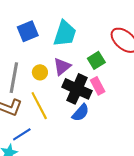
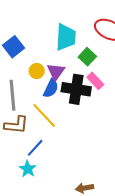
cyan trapezoid: (65, 34) -> (66, 37), moved
yellow circle: (40, 72) -> (37, 71), moved
blue semicircle: (81, 113) -> (51, 88), moved

